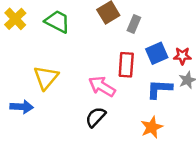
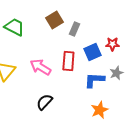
red star: (182, 56) -> (112, 44), moved
pink arrow: (102, 86) -> (40, 67), moved
orange star: (152, 127) -> (99, 110), moved

